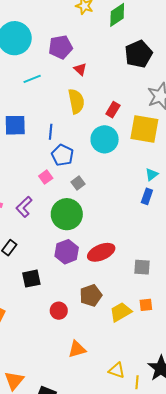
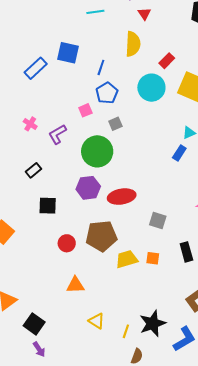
brown pentagon: (91, 295) -> (101, 236), size x1.4
yellow triangle: (117, 370) -> (97, 321), moved

